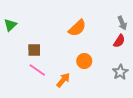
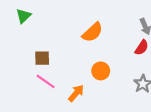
green triangle: (10, 25) -> (23, 16), moved

